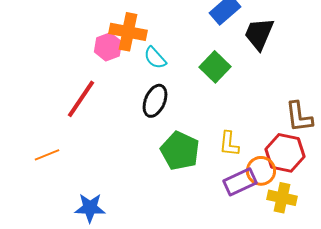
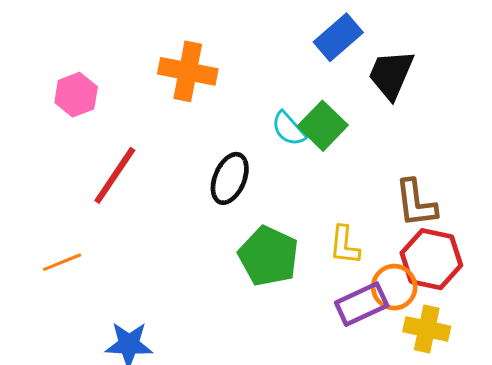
pink hexagon: (108, 47) -> (76, 95), moved
cyan semicircle: (155, 58) -> (289, 129), moved
brown L-shape: (299, 117) -> (416, 203), moved

